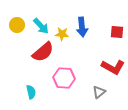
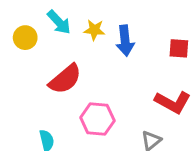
cyan arrow: (41, 26) -> (59, 22), moved
yellow star: (62, 34) -> (94, 30), moved

